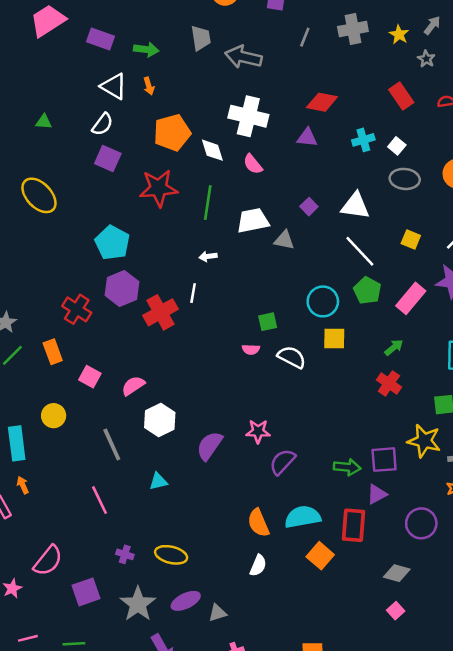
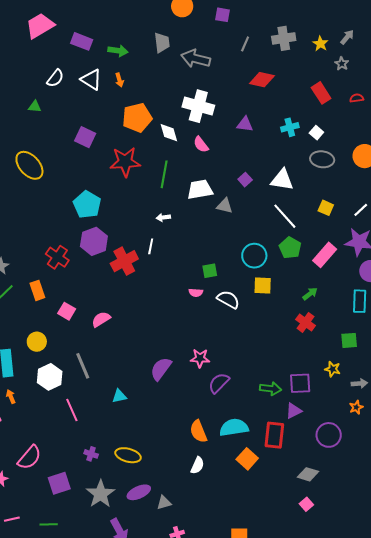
red diamond: (322, 102) -> (262, 80), moved
white semicircle: (102, 124) -> (55, 78), moved
white hexagon: (160, 420) -> (50, 377), moved
yellow star: (424, 441) -> (333, 369), size x0.6

